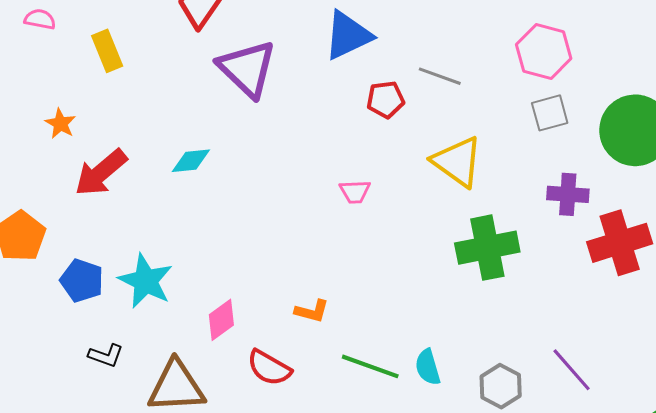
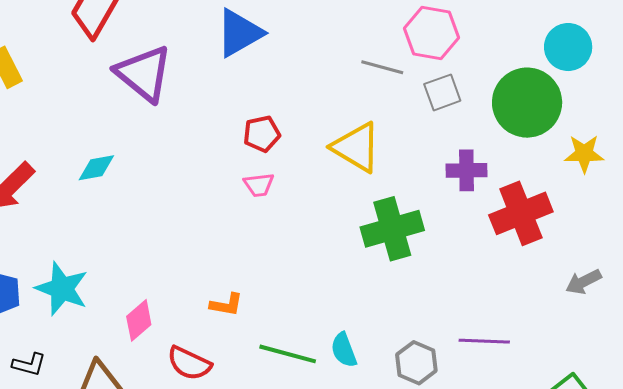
gray line: (440, 76) -> (382, 67), moved
red pentagon: (386, 100) -> (262, 134), moved
purple line: (572, 370) -> (484, 341), turned -42

